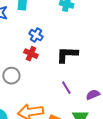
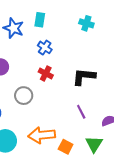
blue cross: (36, 35) -> (45, 47), moved

